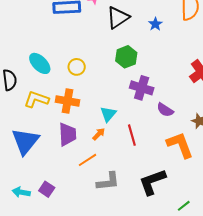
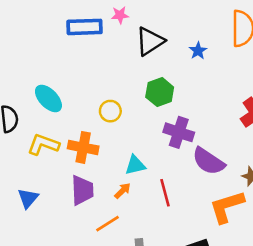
yellow circle: (77, 67) -> (110, 111), moved
purple semicircle: (165, 110) -> (208, 161), size x1.5
cyan triangle: (108, 114) -> (135, 165), turned 36
blue triangle: (25, 141) -> (28, 198), size x0.6
orange L-shape: (180, 145) -> (227, 207), turned -88

